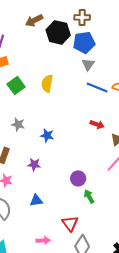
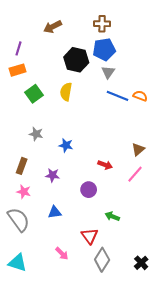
black hexagon: (58, 32) -> (76, 60), moved
red arrow: (97, 124) -> (105, 165), moved
purple circle: (78, 178) -> (89, 190), moved
green arrow: (89, 196) -> (112, 216), moved, turned -40
pink arrow: (43, 240) -> (62, 254), turned 48

